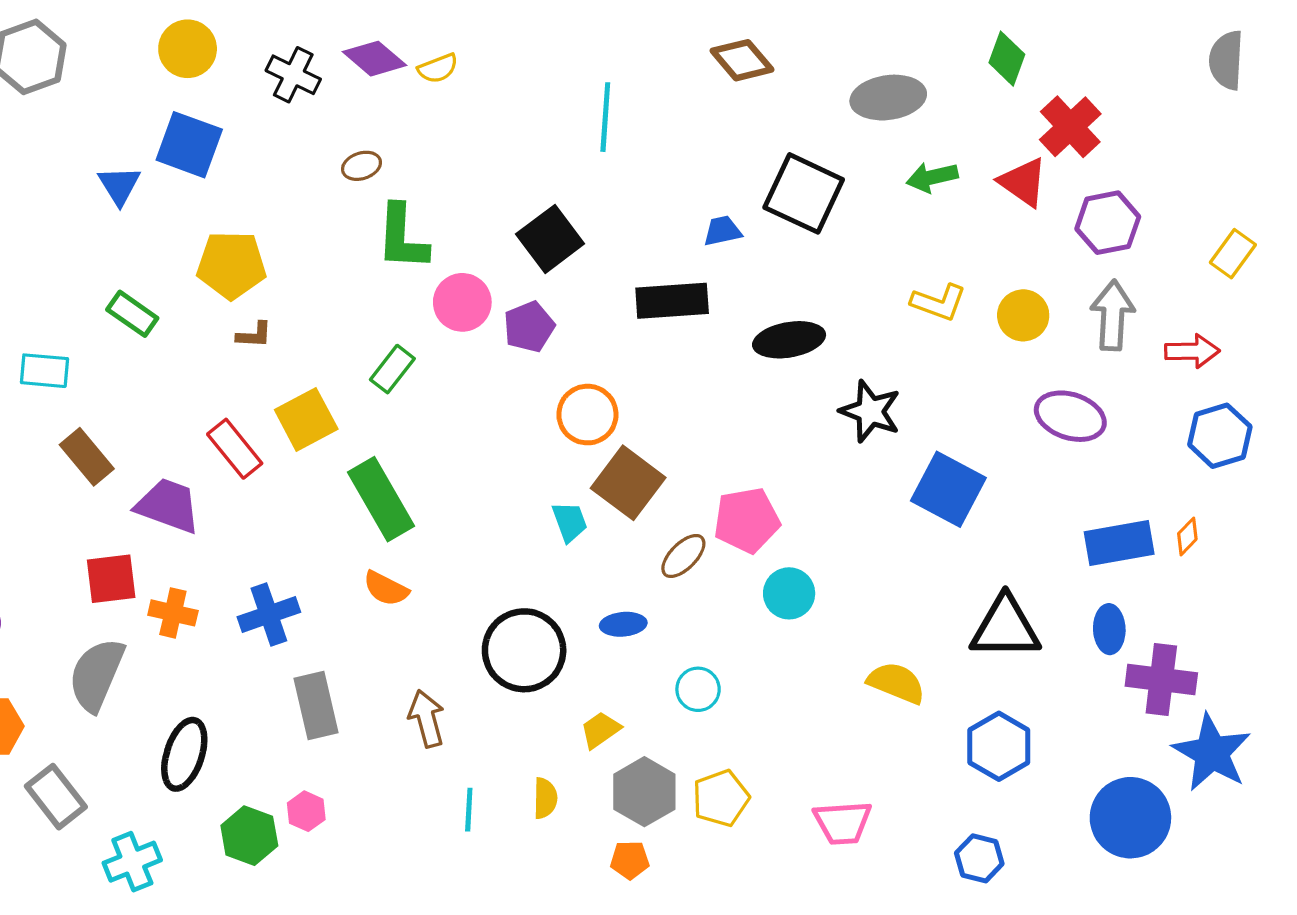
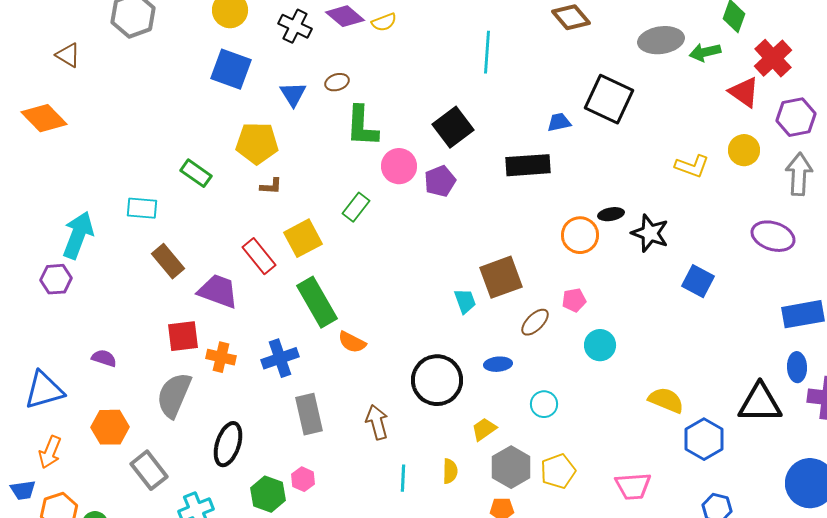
green arrow: (932, 177) -> (705, 52), moved
blue triangle: (119, 185) -> (293, 94), moved
yellow circle: (1023, 315) -> (744, 150), moved
black ellipse: (789, 340) -> (611, 214), moved, size x0.6
orange circle: (587, 415) -> (580, 235), moved
brown square: (628, 483) -> (501, 277), turned 33
blue square: (948, 489) -> (698, 281), size x0.7
green rectangle: (381, 499) -> (317, 302), moved
pink pentagon: (747, 520) -> (574, 300), size x0.6
black triangle: (1005, 628) -> (760, 403), moved
blue hexagon: (999, 746) -> (704, 439), moved

